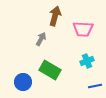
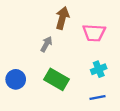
blue circle: (23, 82) -> (16, 79), moved
blue line: (95, 86) -> (98, 98), moved

